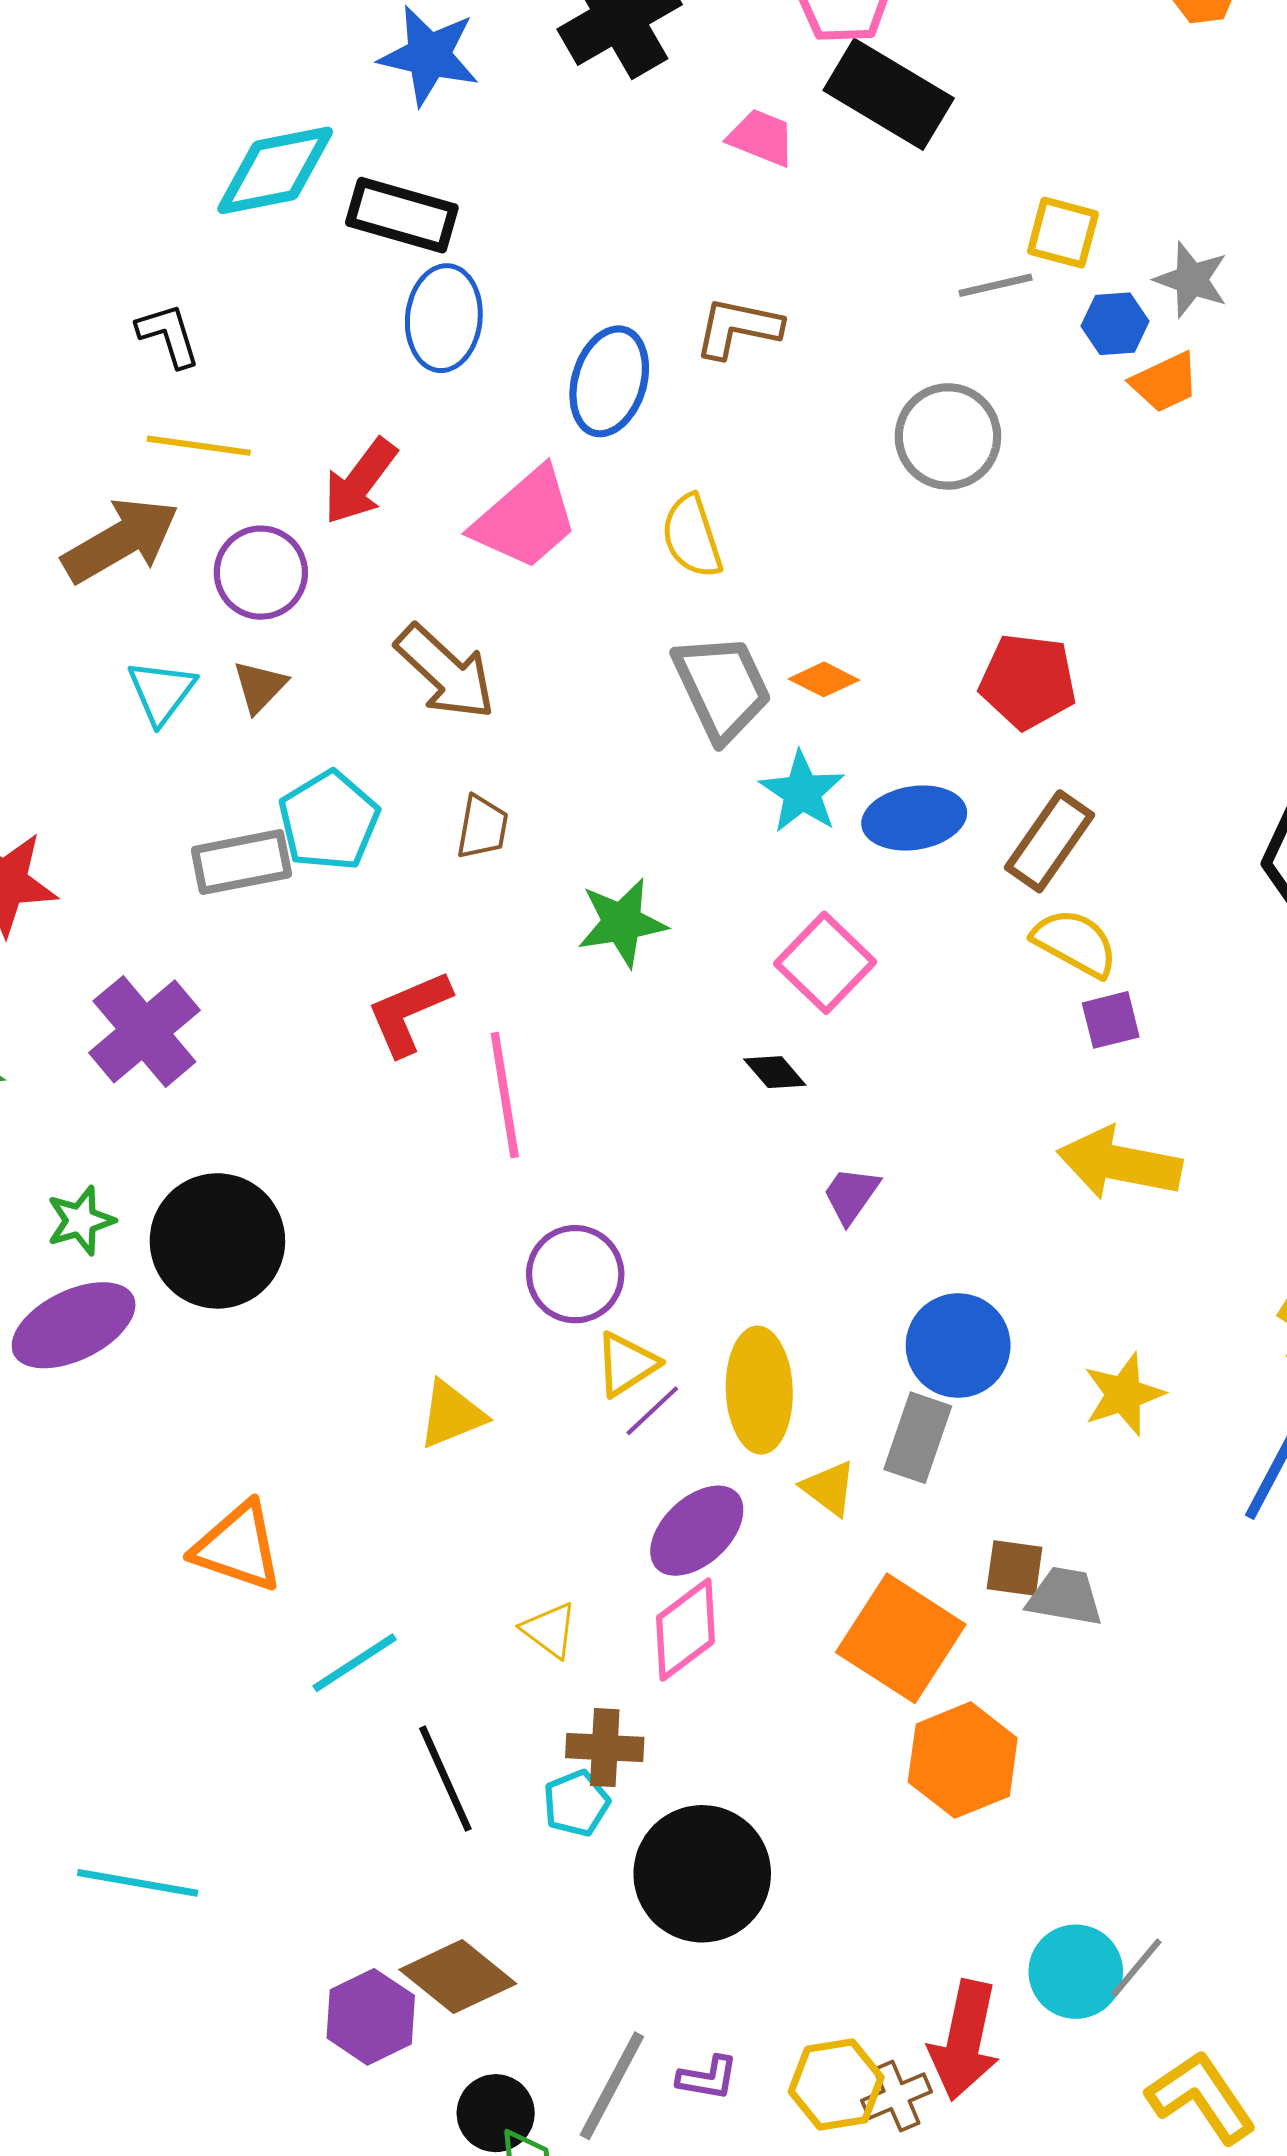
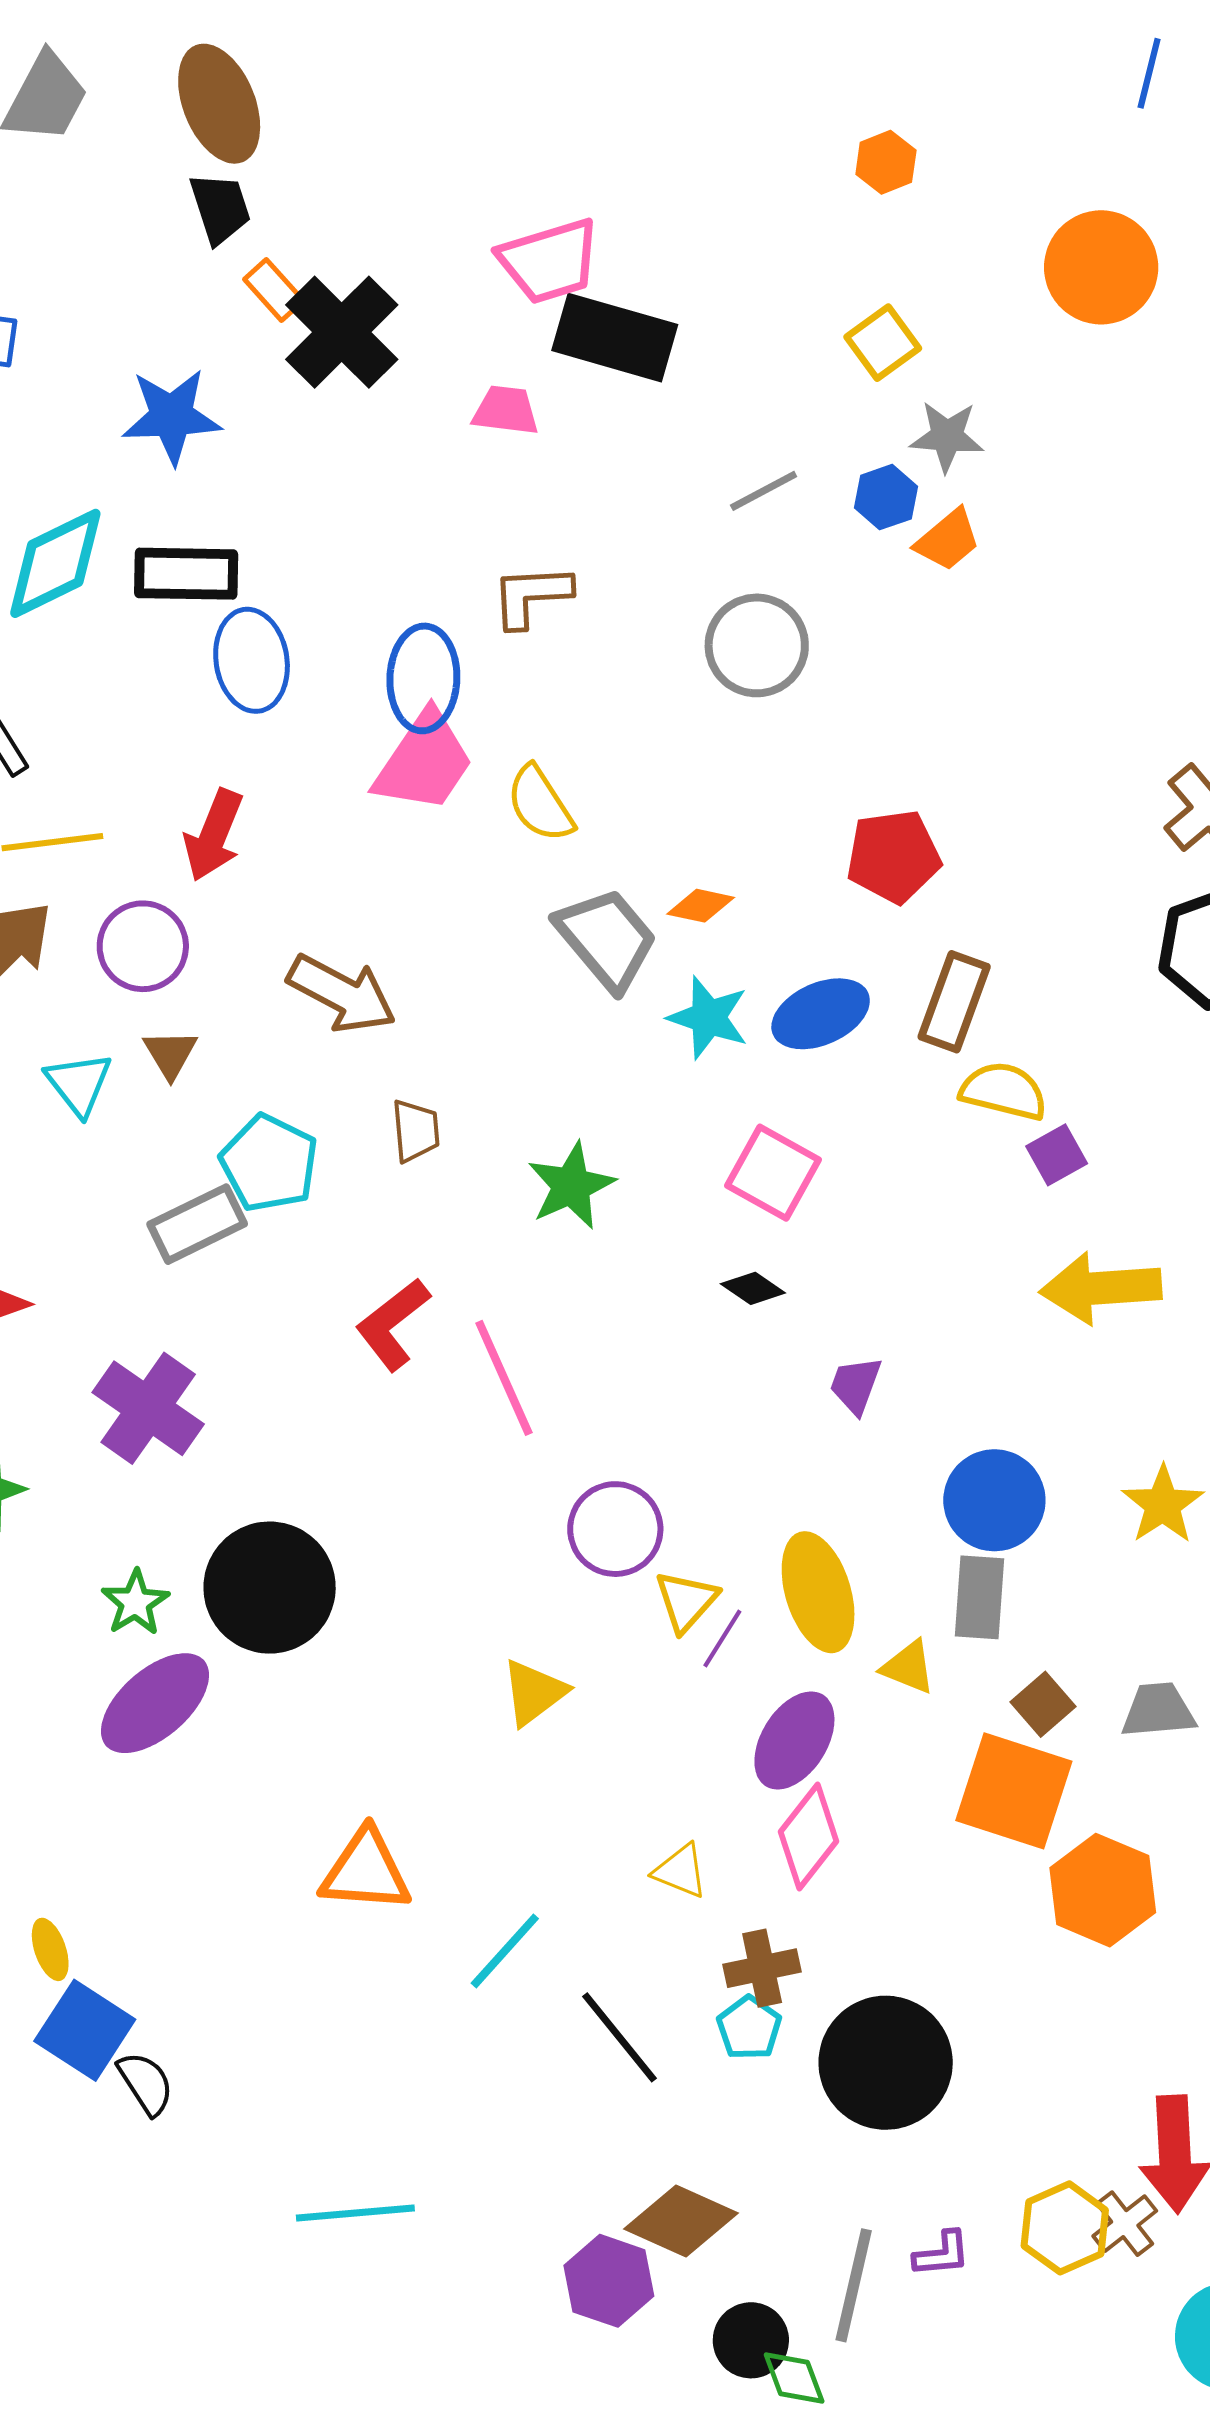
yellow square: (1063, 233) -> (883, 343), moved, turned -36
pink trapezoid: (525, 519) -> (424, 762), moved
brown square: (1015, 1568) -> (1043, 1704), moved, turned -34

